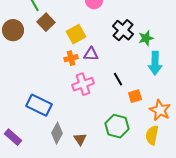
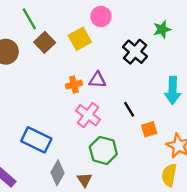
yellow square: (76, 34) -> (80, 39), moved
green star: (146, 38) -> (162, 29), moved
pink cross: (83, 84) -> (88, 115), turned -35
green hexagon: (117, 126) -> (103, 150), moved

